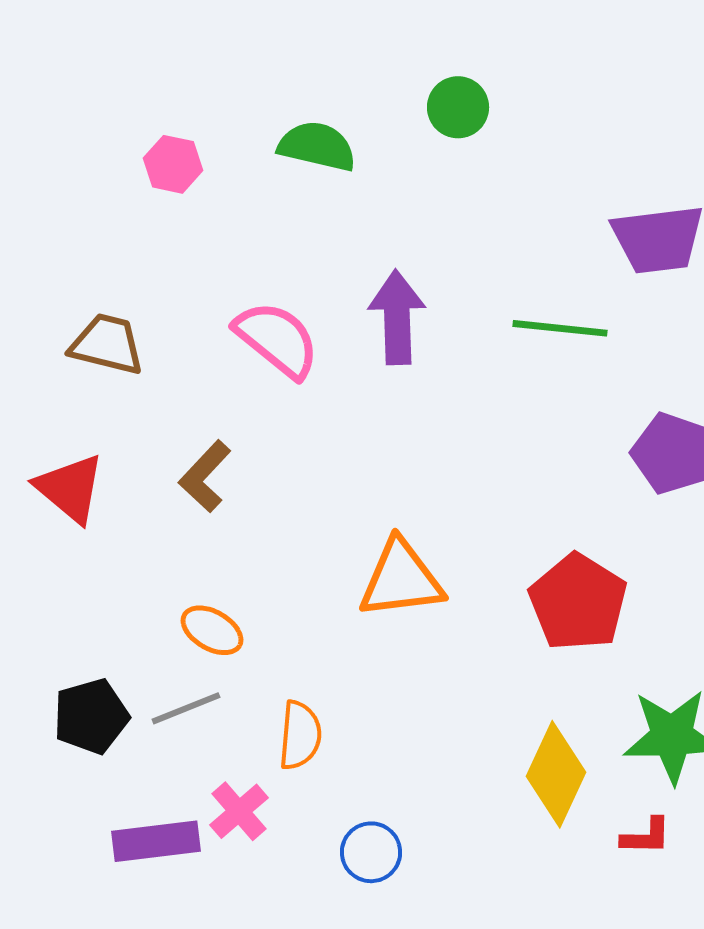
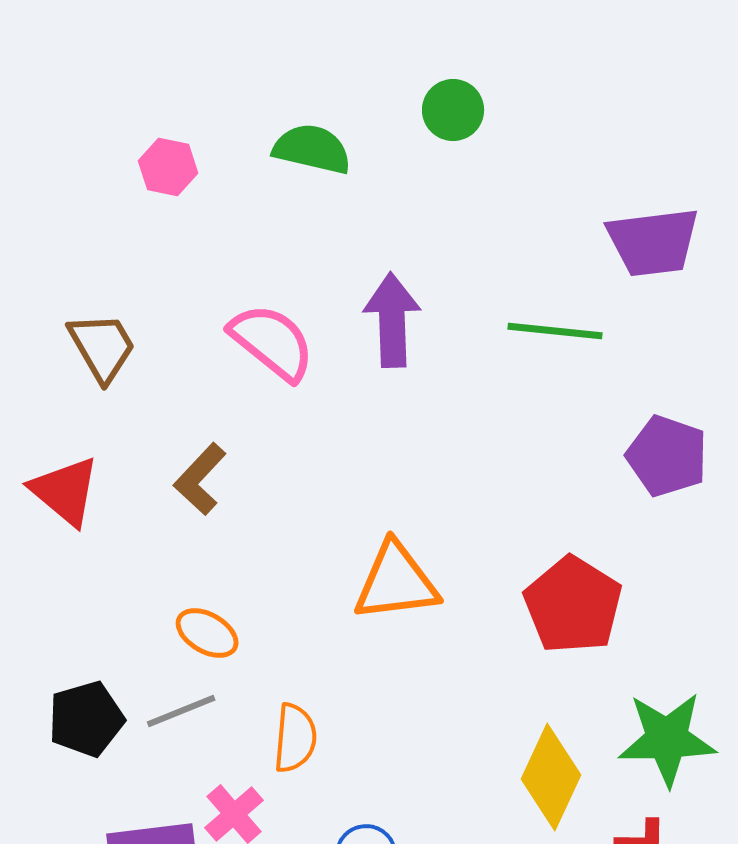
brown trapezoid: (107, 344) -> (102, 347), turned 46

